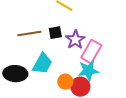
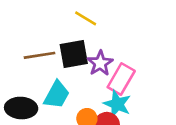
black square: (55, 33) -> (74, 54), size x1.6
cyan star: (88, 71) -> (117, 104), turned 30

